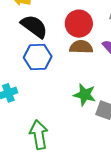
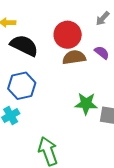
blue hexagon: (38, 57) -> (22, 86), moved

